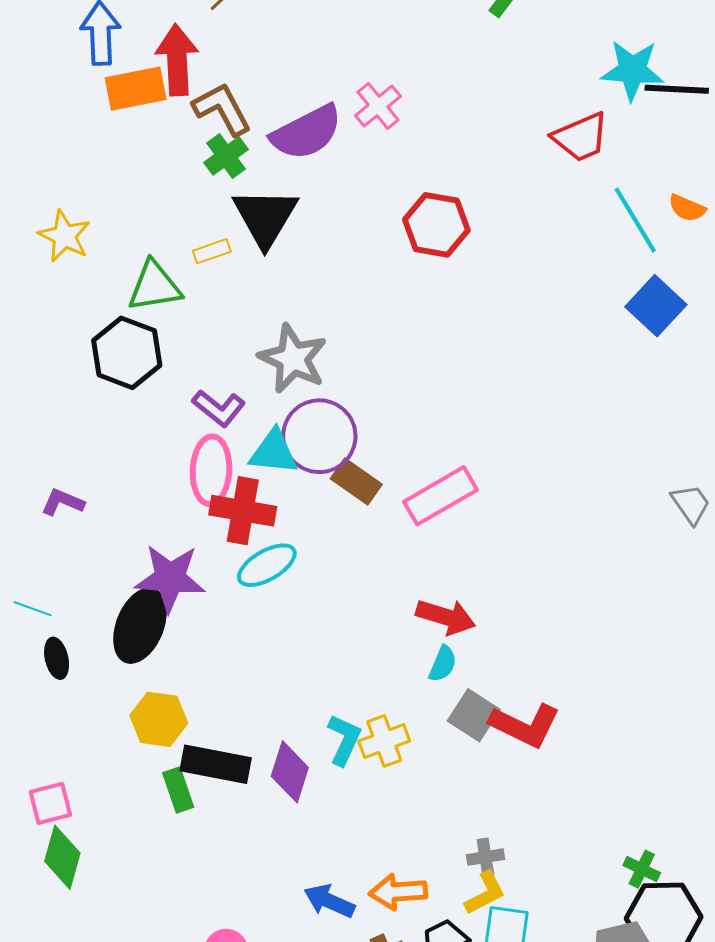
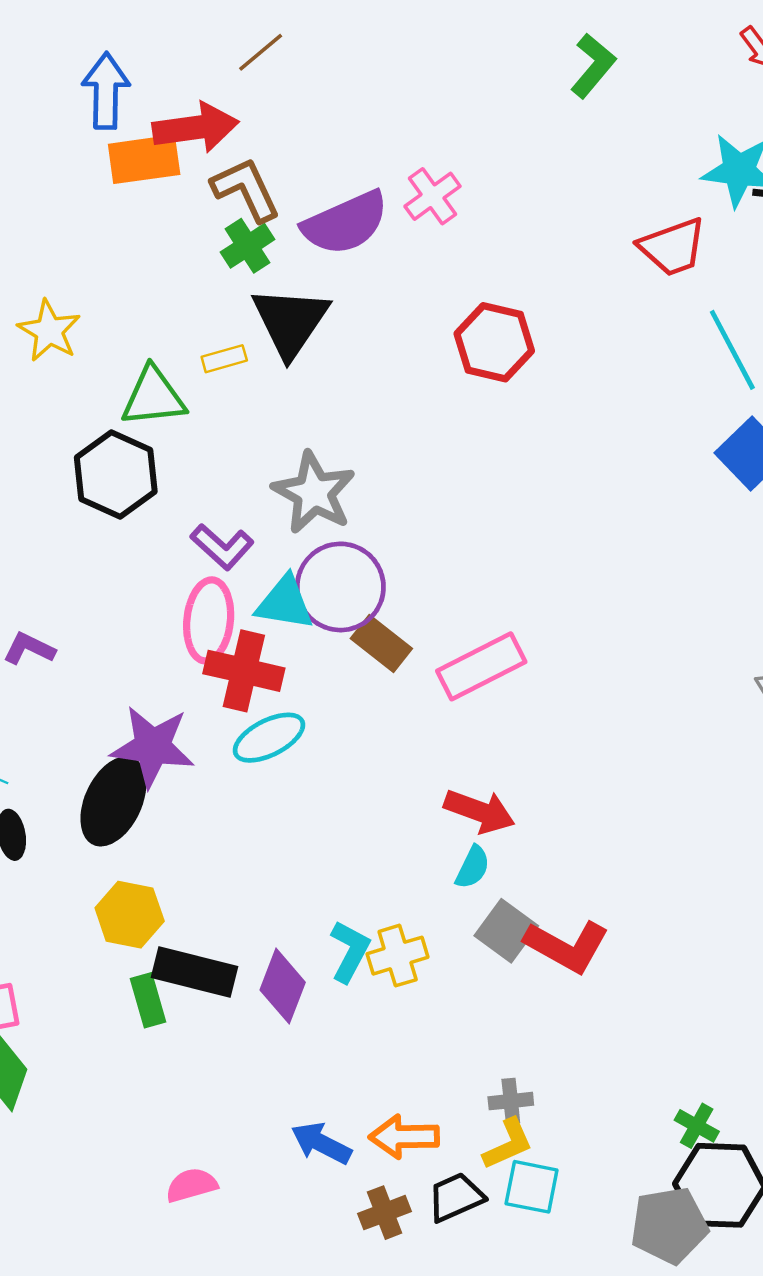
red arrow: (177, 60) -> (196, 128), turned 82

